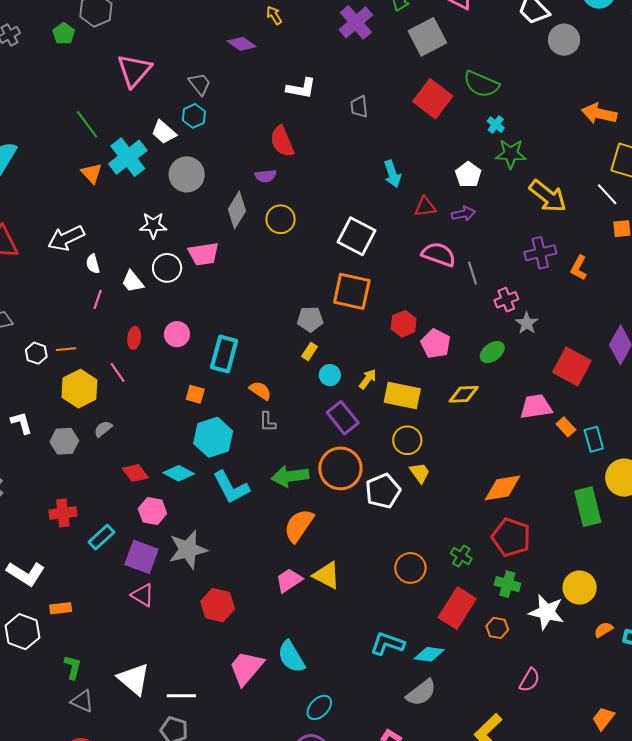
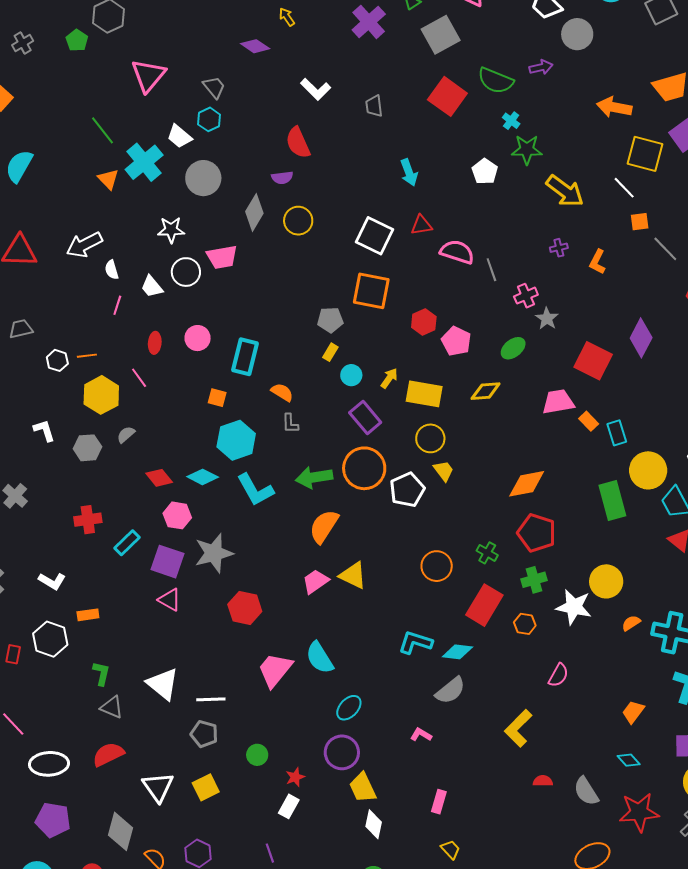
white L-shape: (301, 88) -> (316, 89), turned 36
red triangle: (425, 207) -> (421, 225), moved
purple arrow: (463, 214) -> (541, 67), moved
purple cross: (540, 253) -> (559, 248), size x0.6
white L-shape: (26, 574) -> (52, 581), size x0.7
green cross: (507, 584) -> (534, 580), turned -30

